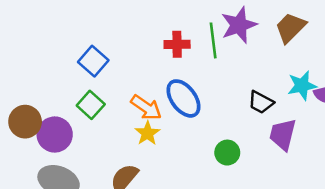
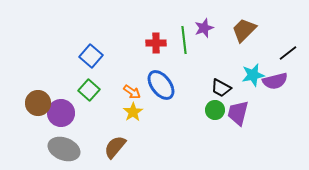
purple star: (239, 25) -> (204, 28), size x0.7
orange arrow: (146, 107) -> (132, 92), size x0.7
green circle: (227, 153) -> (215, 110), moved

